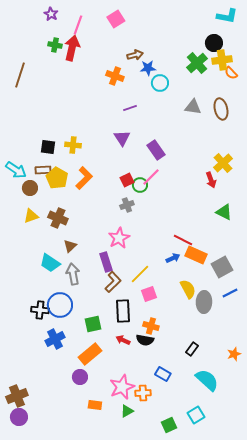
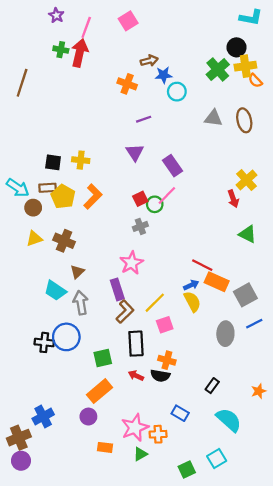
yellow semicircle: (188, 289) -> (192, 302), moved
blue cross: (55, 339) -> (43, 417), moved

